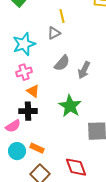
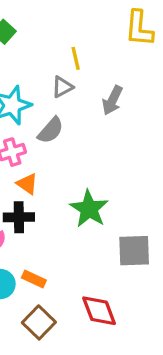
gray semicircle: (62, 63) -> (51, 130), moved
gray arrow: (84, 70) -> (112, 100), moved

